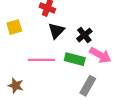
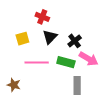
yellow square: (14, 27) -> (22, 39), moved
gray rectangle: (88, 86) -> (77, 86), turned -30

